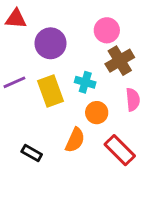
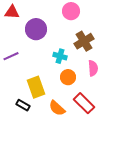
pink circle: (107, 30) -> (71, 11), moved
yellow rectangle: (51, 91) -> (36, 87), moved
orange semicircle: (75, 140) -> (57, 108), moved, turned 108

